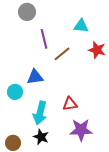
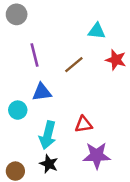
gray circle: (27, 12) -> (17, 14), moved
purple line: (44, 39) -> (34, 55), moved

